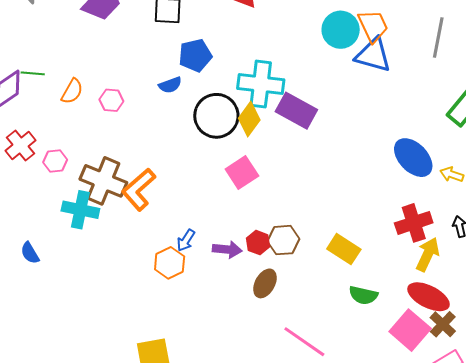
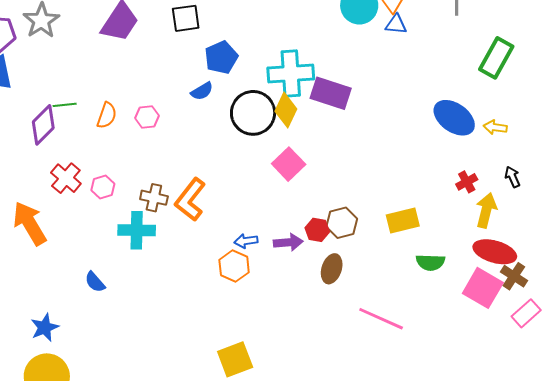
blue triangle: (373, 55) -> (396, 24), size x0.6
brown cross: (103, 181) -> (154, 198), size x0.6
red cross: (414, 223) -> (467, 182), size x0.6
blue arrow: (186, 240) -> (246, 241), turned 60
yellow rectangle: (344, 249) -> (403, 221), turned -36

